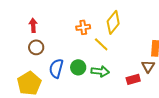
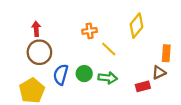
yellow diamond: (113, 22) -> (136, 26), moved
brown circle: (36, 47) -> (39, 52), size x1.5
brown triangle: (148, 66) -> (159, 72), turned 32

